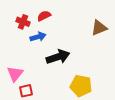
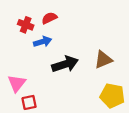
brown triangle: (99, 28) -> (103, 60), moved
yellow pentagon: (81, 86) -> (112, 96), moved

